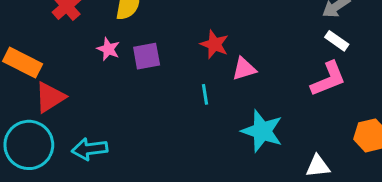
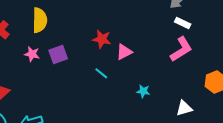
cyan line: (205, 94) -> (101, 73), turned -32
cyan star: (262, 131) -> (143, 91), size x0.5

